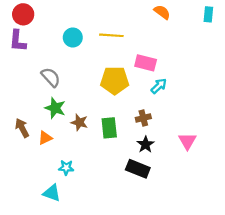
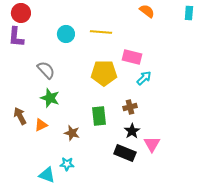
brown star: (79, 122) -> (72, 133), moved
pink triangle: (187, 141) -> (152, 144), moved
cyan star: (66, 168) -> (67, 164), moved

